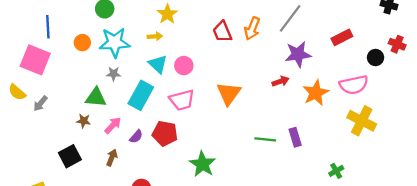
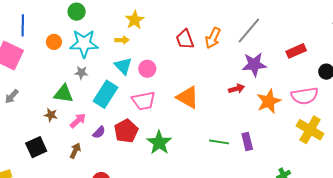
orange triangle: (229, 94) -> (188, 97), turned -40
red pentagon: (165, 133) -> (126, 131), turned 30
green star: (203, 164) -> (159, 143), moved

